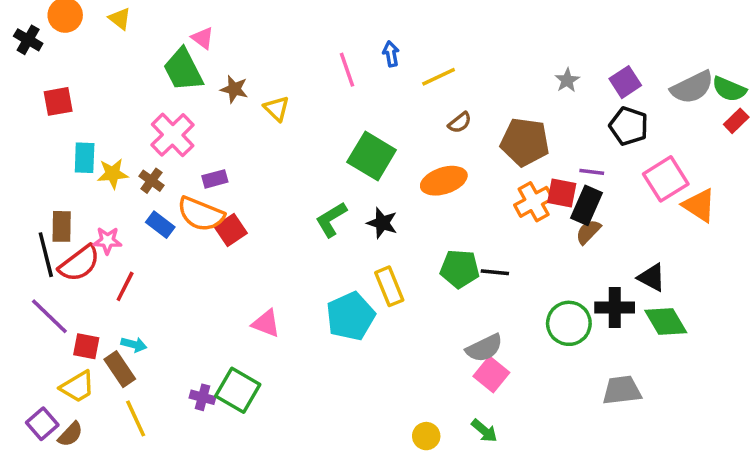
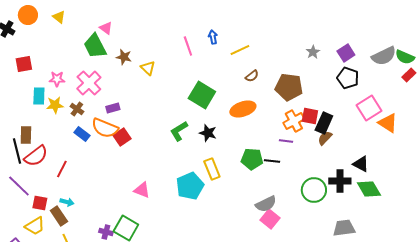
purple line: (592, 172) -> (286, 141), moved
pink star: (107, 241) -> (57, 79), moved

